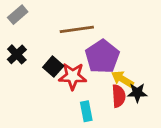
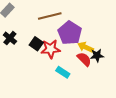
red semicircle: (119, 96) -> (84, 59), turned -35
cyan rectangle: (86, 111) -> (63, 72), turned -40

